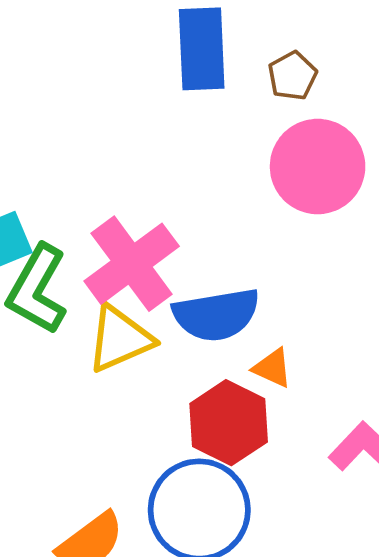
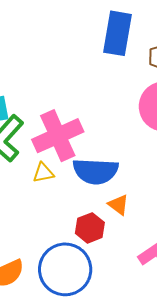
yellow triangle: (120, 339) -> (43, 173), size x0.6
red hexagon: (229, 423) -> (90, 228), size x0.7

